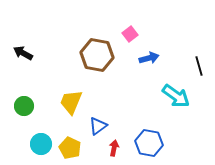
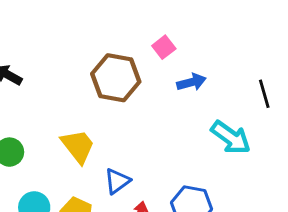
yellow trapezoid: (71, 102) -> (78, 146), turned 120

